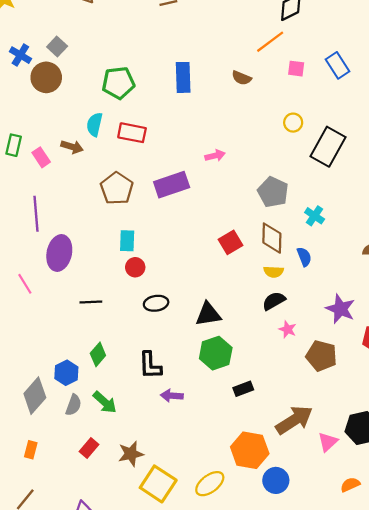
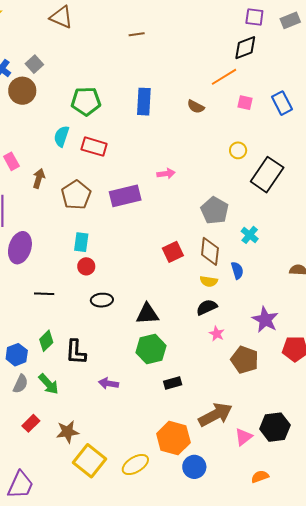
brown arrow: (72, 147) -> (39, 178), moved, turned -96
black L-shape: (150, 365) -> (76, 352), moved

